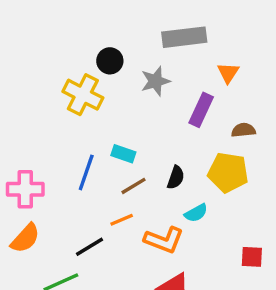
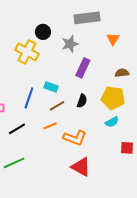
purple rectangle: (201, 110) -> (83, 68), moved
cyan semicircle: (196, 213) -> (112, 122), moved
black line: (90, 247) -> (17, 129), moved

